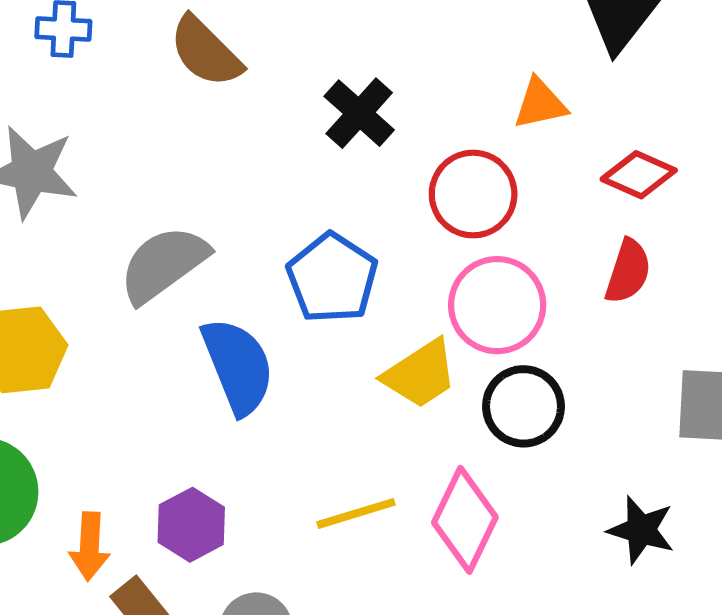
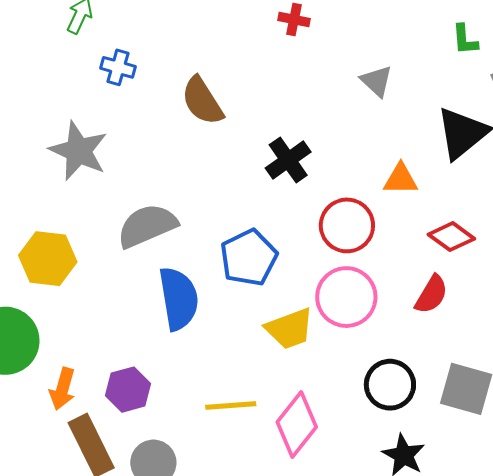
black circle: (523, 406) -> (390, 385), moved

